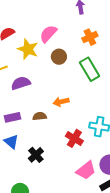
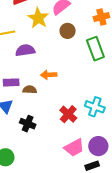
orange arrow: (61, 102) -> (49, 75), moved
brown semicircle: (40, 116) -> (30, 90), moved
black cross: (36, 155) -> (28, 124), turned -35

